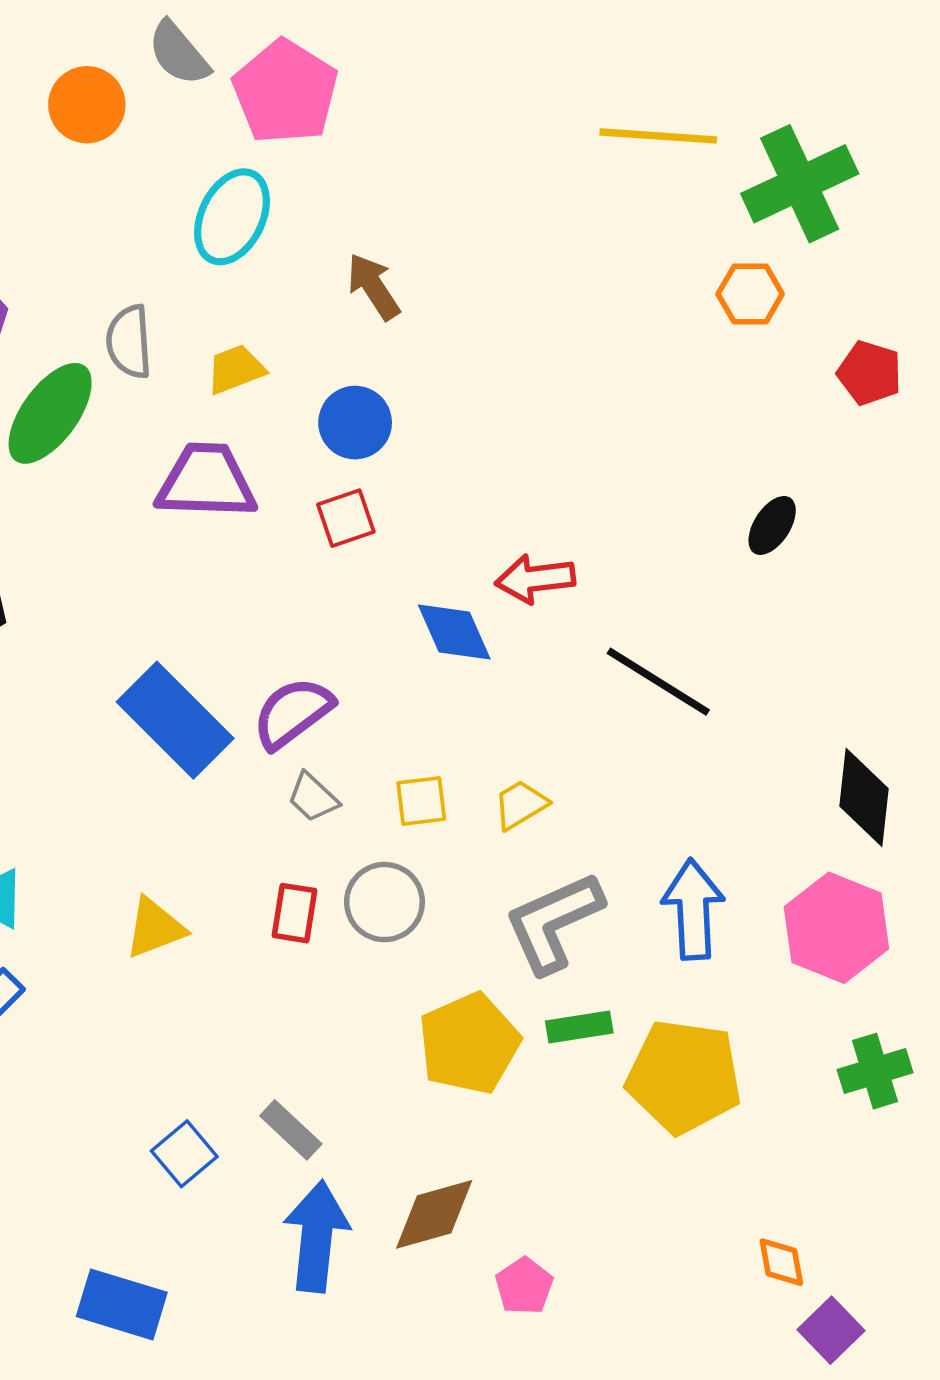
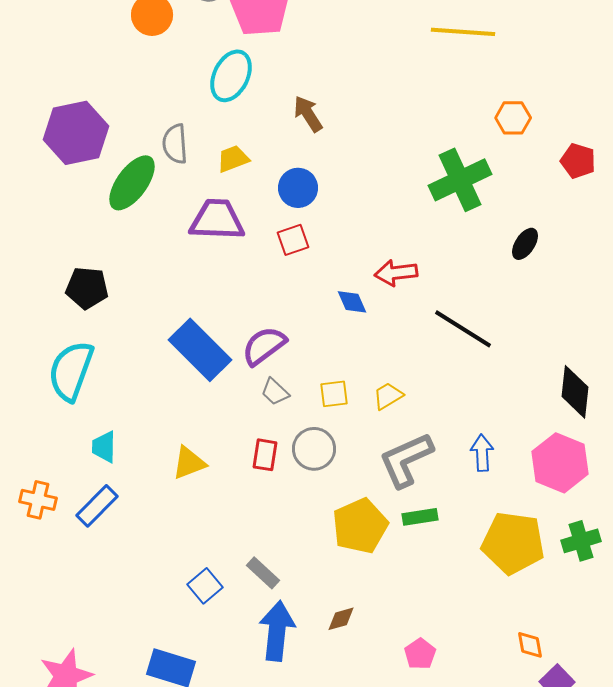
green cross: (800, 184) -> (460, 180), moved
blue diamond: (454, 632) -> (352, 302), size x0.7
blue arrow: (693, 909) -> (482, 453), size x0.7
yellow pentagon: (684, 1077) -> (513, 543), moved
brown diamond: (434, 1214) -> (341, 619), size x0.6
pink pentagon: (524, 1286) -> (420, 654), moved

